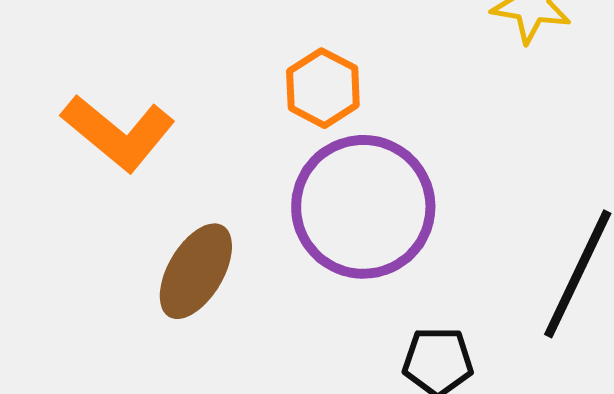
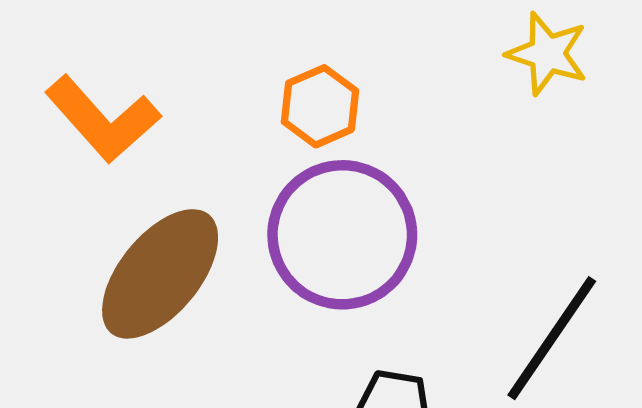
brown ellipse: (196, 271) -> (160, 274), size x1.4

